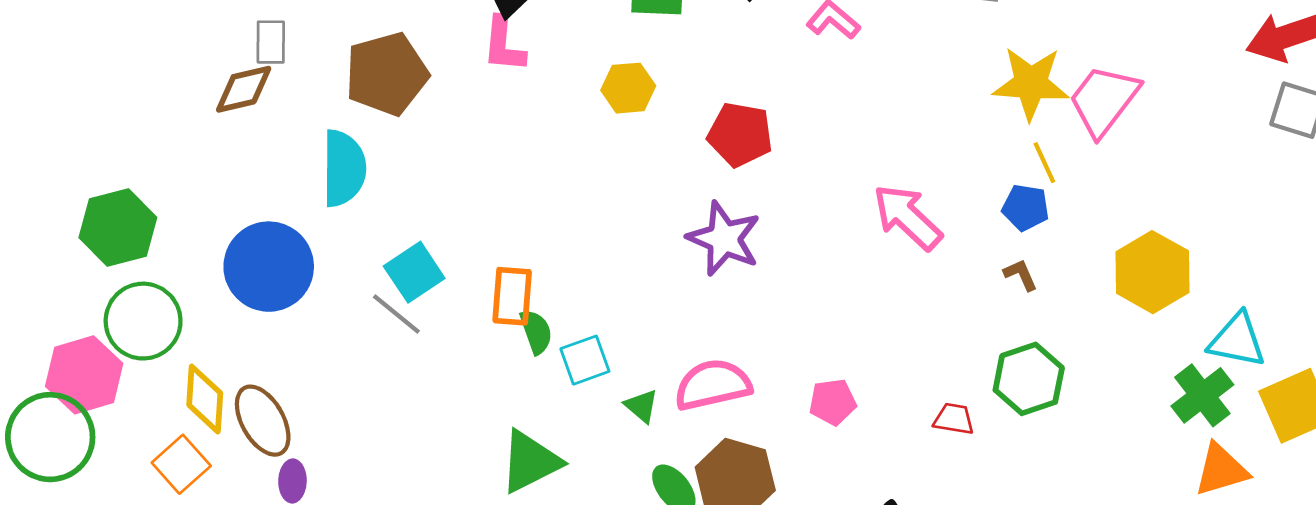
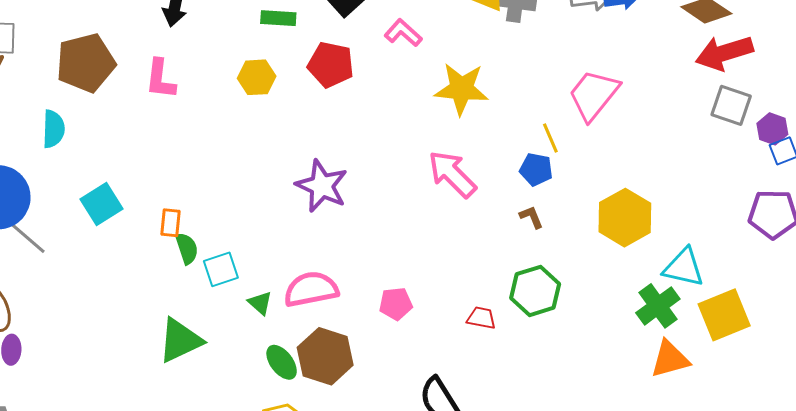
pink L-shape: (504, 44) -> (160, 79), moved
yellow star: (1031, 83) -> (462, 89), moved
red pentagon: (740, 135) -> (331, 65), moved
cyan semicircle: (344, 168) -> (53, 129), size x0.7
orange rectangle: (512, 296) -> (170, 223), size x0.7
gray line: (396, 314) -> (28, 239), moved

